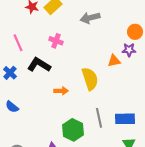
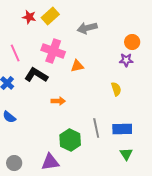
pink cross: (56, 41) -> (53, 51), size x1.6
orange triangle: (114, 61) -> (77, 66), moved
yellow semicircle: (90, 79) -> (116, 89), moved, size x0.6

